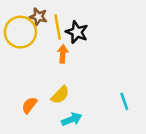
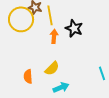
black star: (77, 32) -> (74, 28), moved
orange semicircle: (29, 105) -> (28, 76), turned -40

